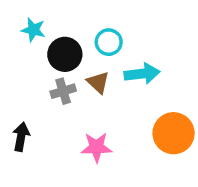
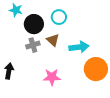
cyan arrow: (142, 74) -> (79, 47), moved

